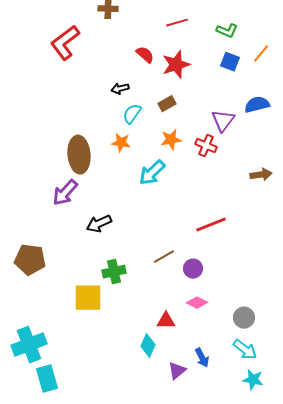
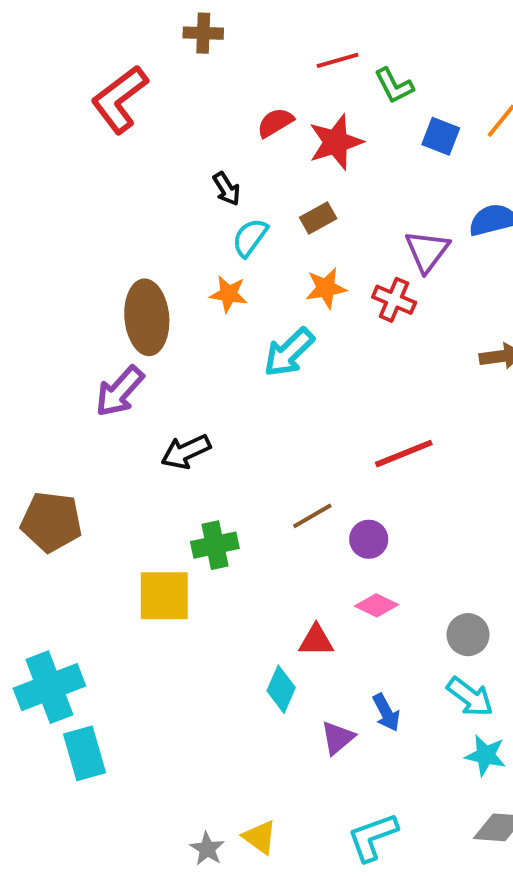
green L-shape: (227, 31) -> (394, 86), moved, turned 40
red semicircle: (145, 55) -> (275, 123), turned -72
black arrow: (120, 89) -> (227, 189), turned -108

